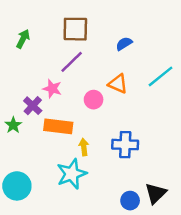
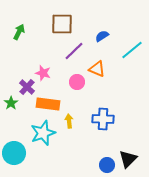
purple line: (72, 62) -> (74, 51), moved
cyan line: (160, 76) -> (132, 50), moved
cyan star: (72, 174) -> (43, 133), moved

